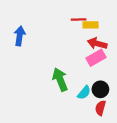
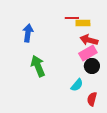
blue arrow: (20, 36) -> (28, 33), moved
green arrow: (60, 80) -> (38, 66), moved
black circle: (100, 89) -> (92, 66), moved

